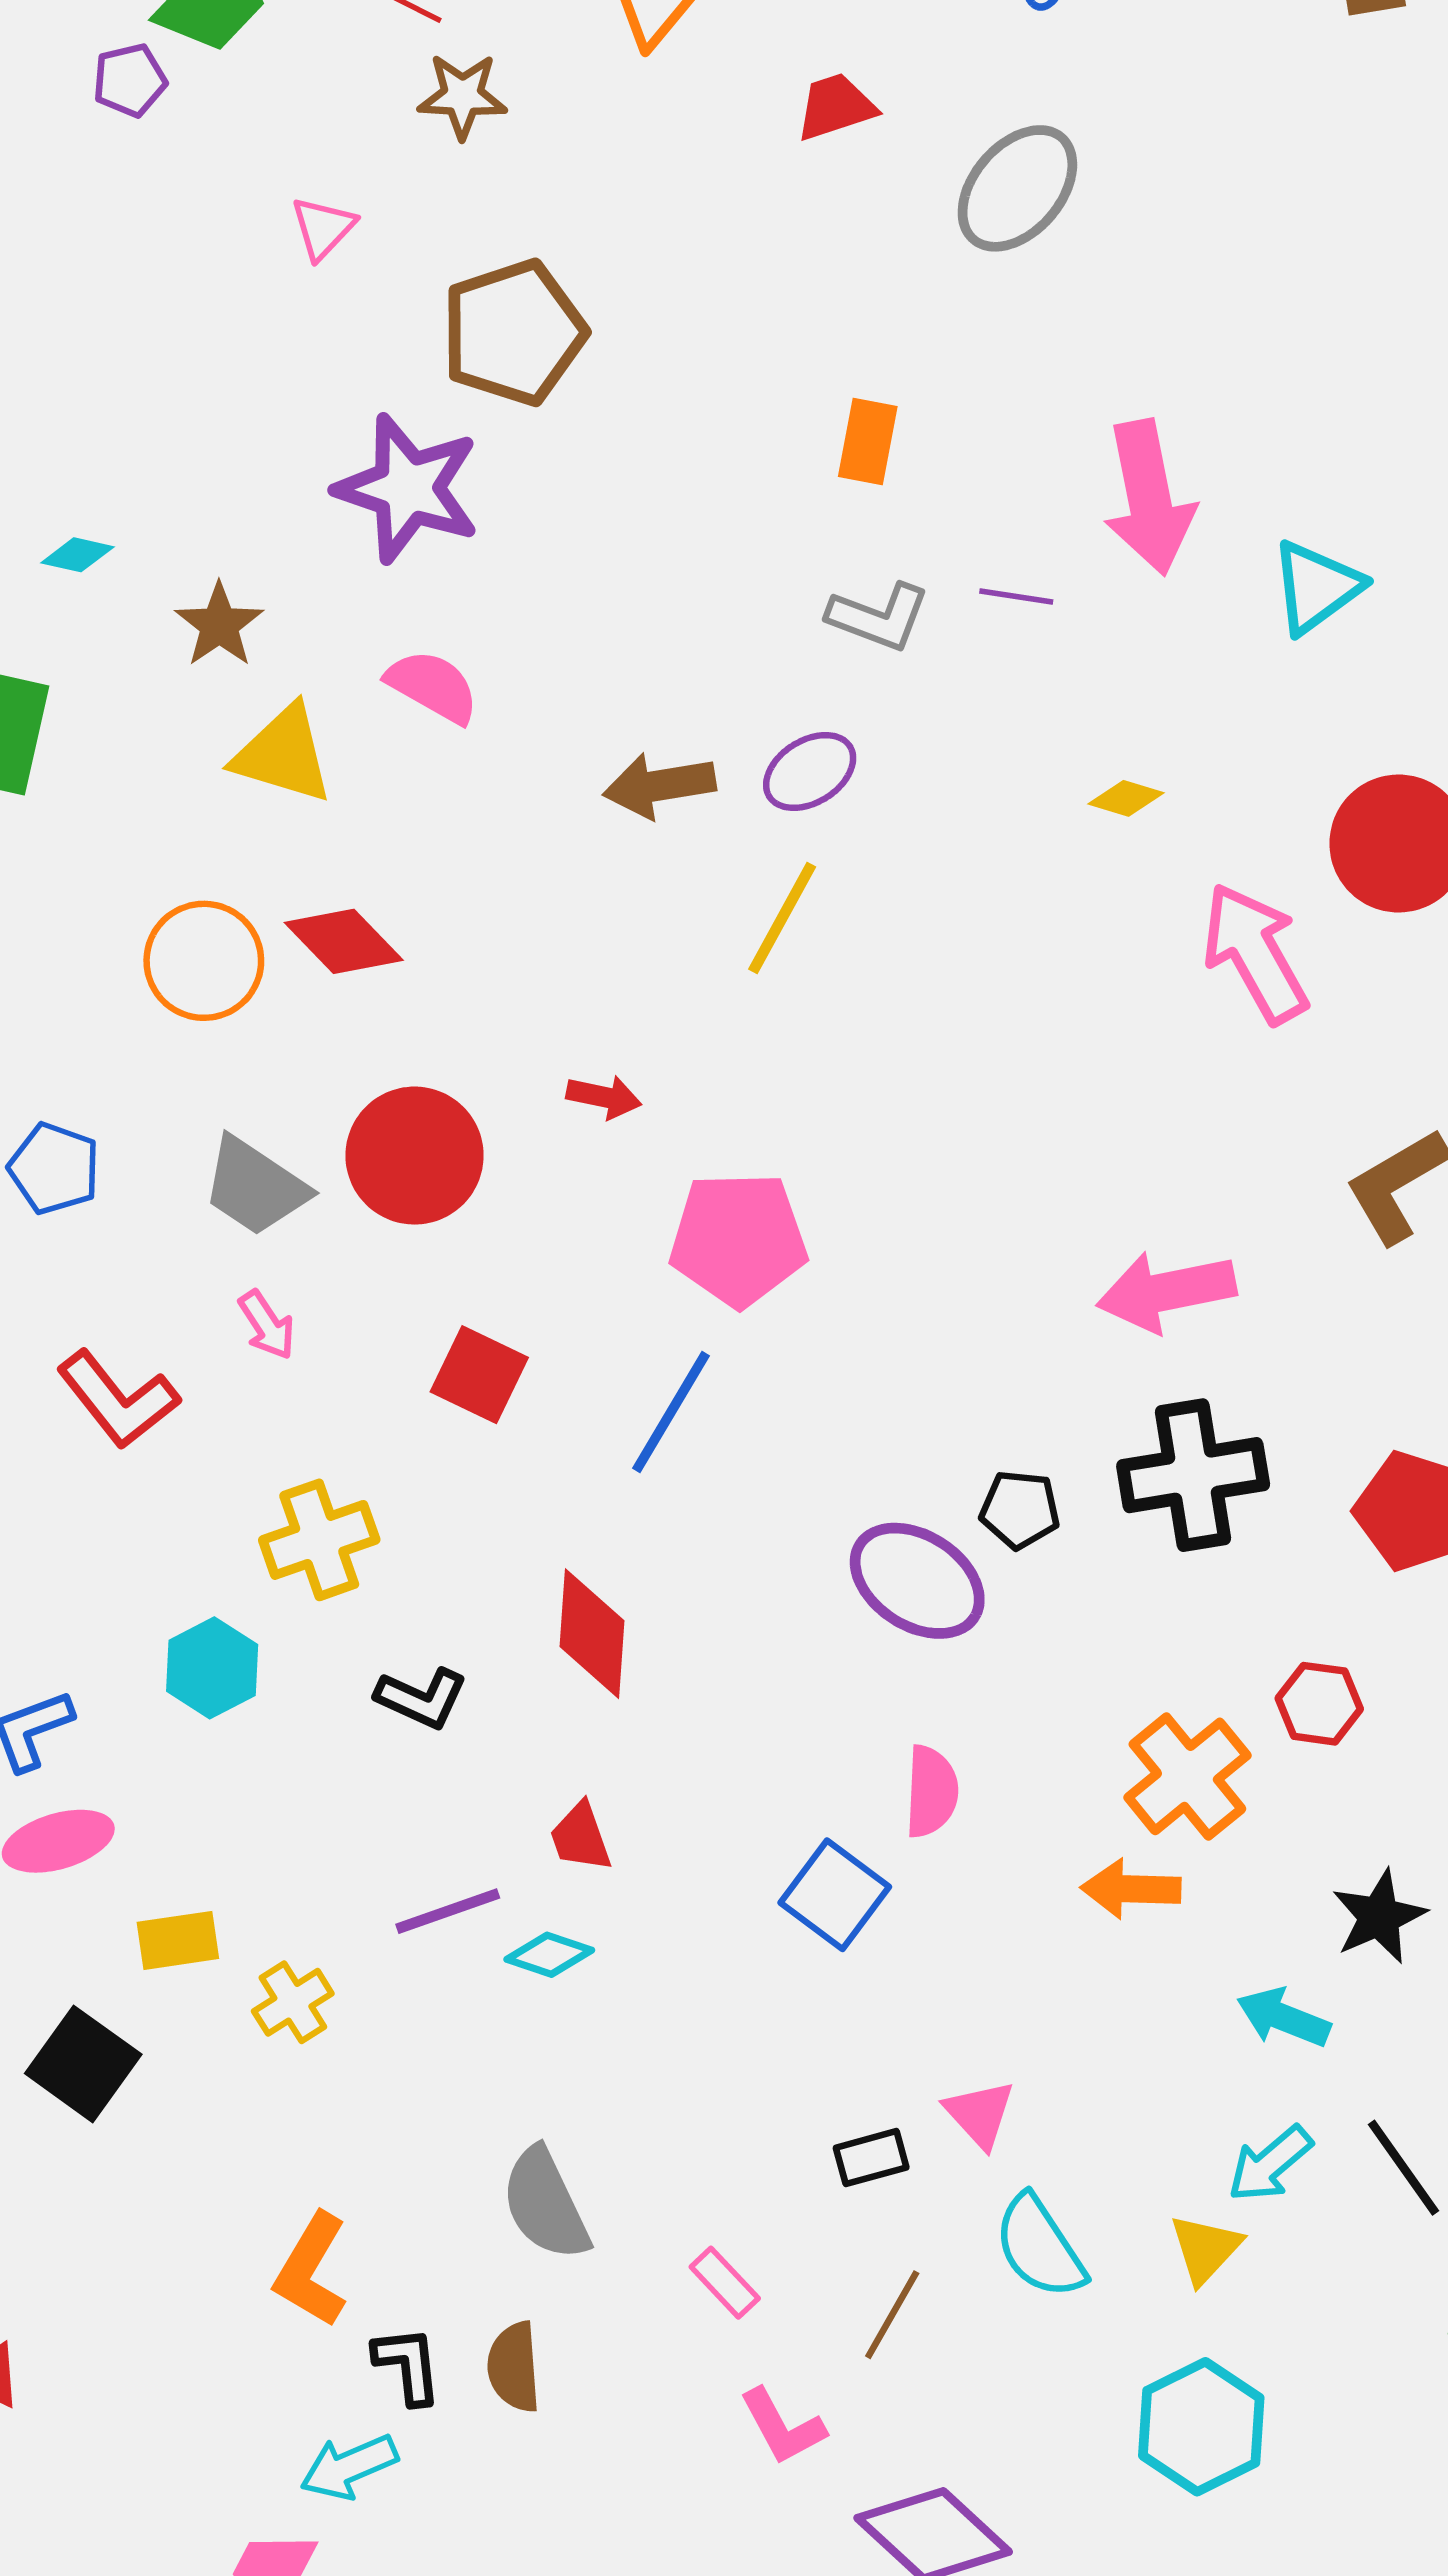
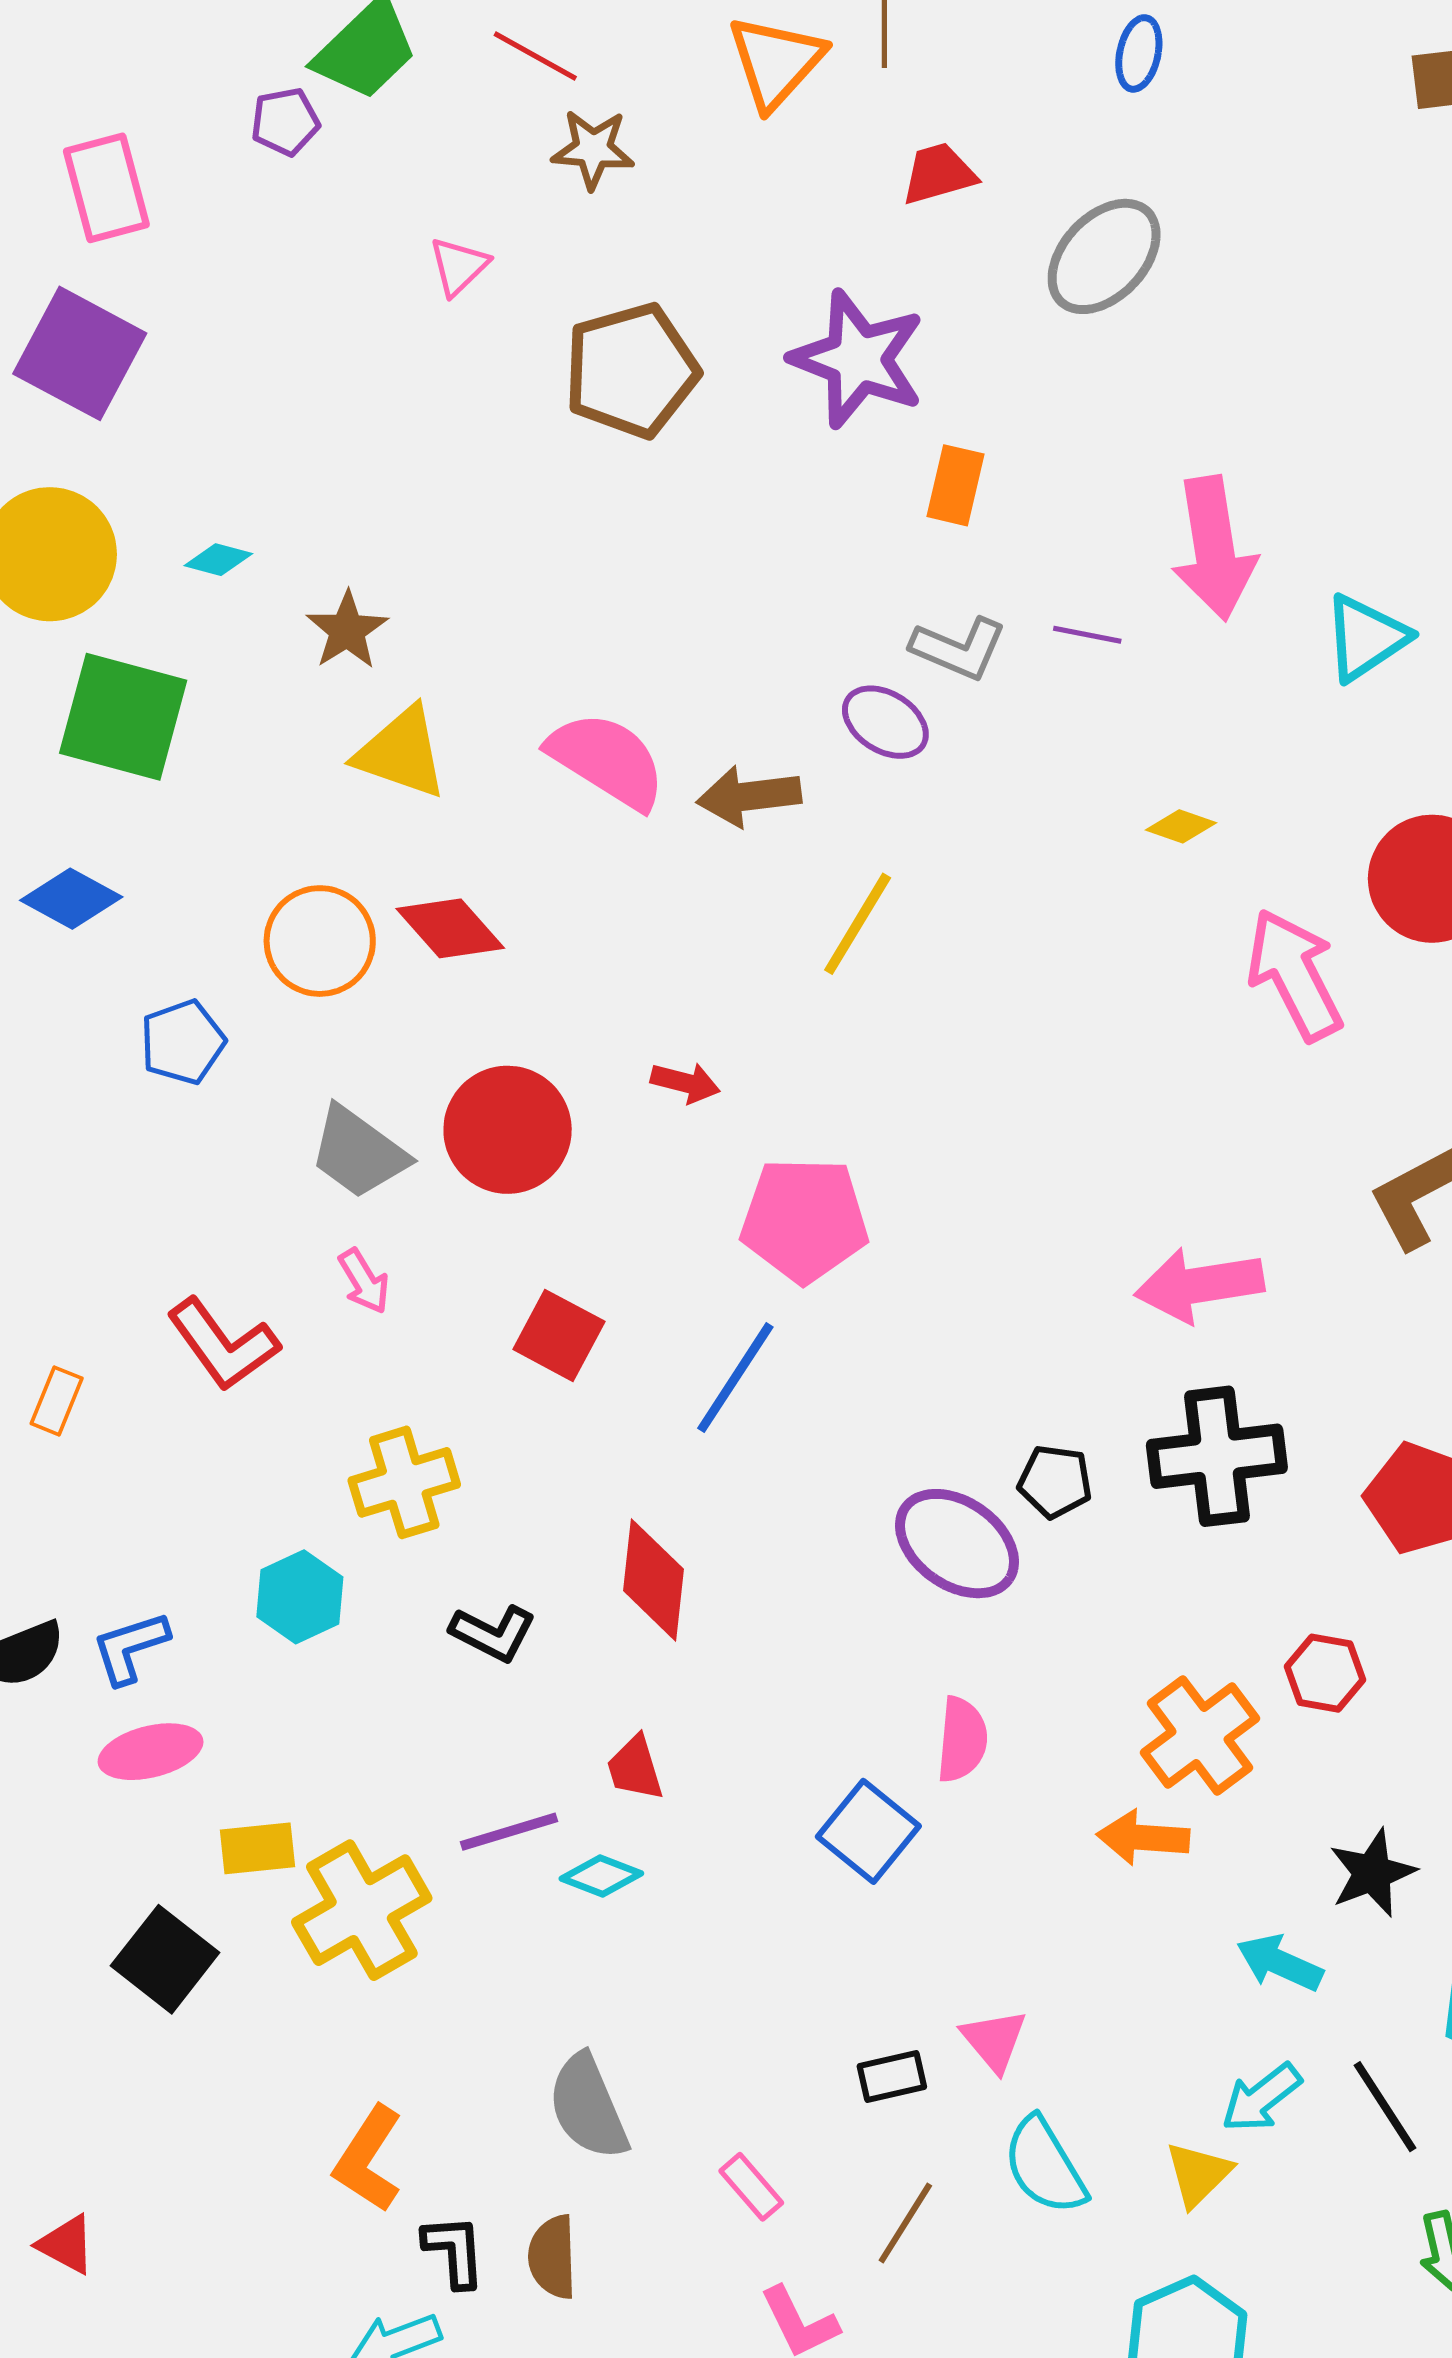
purple star: (408, 488) -> (858, 359), moved
pink semicircle: (433, 686) -> (607, 760), moved, size x1.4
purple ellipse: (810, 772) -> (885, 722), moved, turned 62
blue pentagon: (54, 1168) -> (183, 1042), moved, turned 30
yellow cross: (293, 2002) -> (362, 1910), size x1.8

